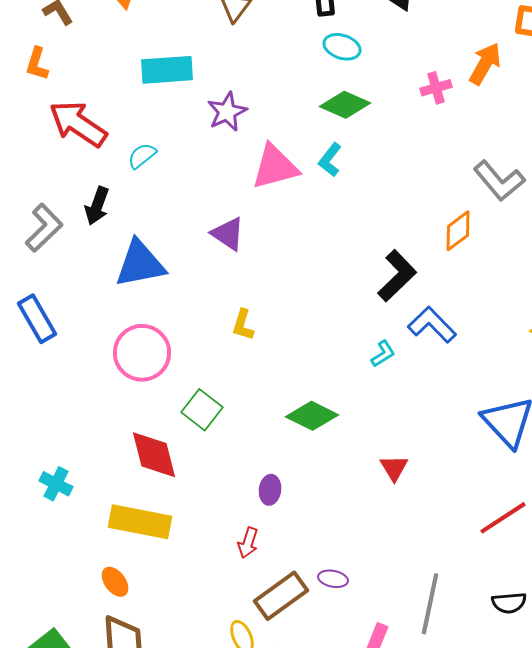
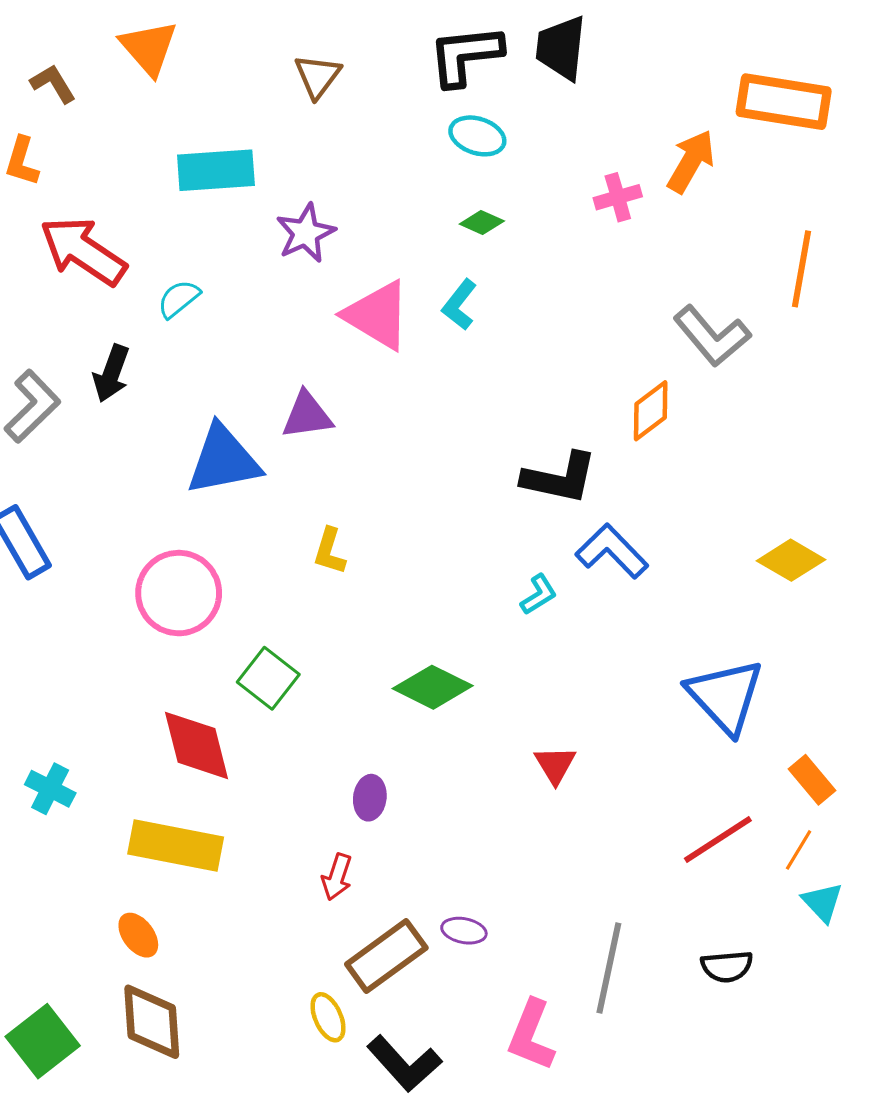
green diamond: (345, 105) -> (482, 223), size x0.6
pink triangle: (275, 167) -> (377, 315), turned 46
purple triangle: (228, 234) -> (307, 415), turned -42
blue triangle: (140, 264) -> (223, 460), moved
black L-shape: (397, 276) -> (560, 478), turned 56

